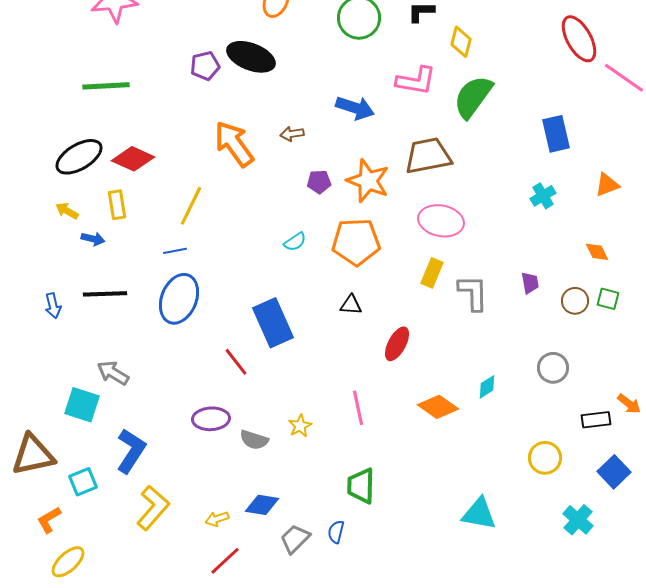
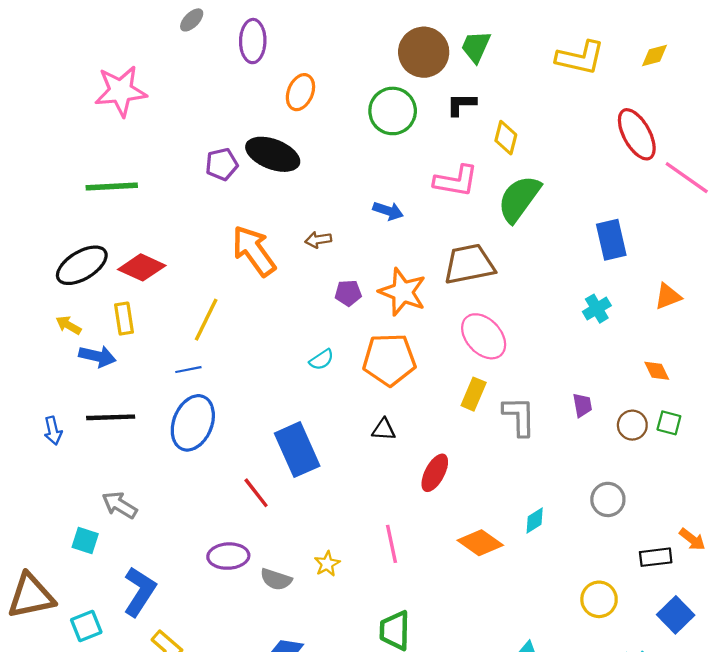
blue arrow: (355, 108) -> (388, 211), size x0.7
pink ellipse: (441, 221) -> (484, 336), turned 36
blue arrow: (93, 239) -> (97, 356), size x1.4
cyan square: (82, 405) -> (85, 541), size x0.7

